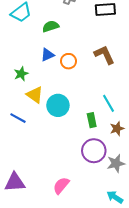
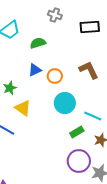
cyan line: (109, 103) -> (93, 116), turned -36
cyan circle: (58, 105) -> (65, 103), moved
green rectangle: (92, 120) -> (77, 132), turned 72

